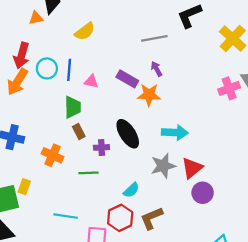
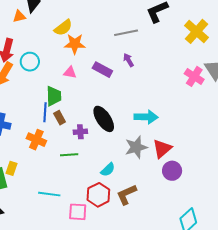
blue line: (69, 70) -> (45, 112), moved
pink cross: (229, 88) -> (194, 76), turned -36
orange star: (149, 95) -> (75, 44), moved

